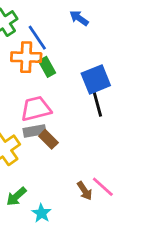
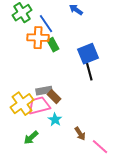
pink trapezoid: (36, 109) -> (39, 106), moved
pink line: (103, 187) -> (100, 147), moved
cyan star: (41, 213) -> (55, 120), moved

